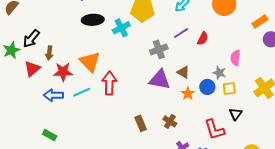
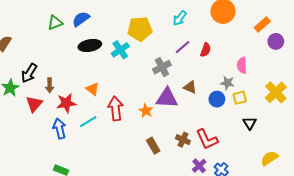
orange triangle: (90, 62) -> (92, 89), size x0.6
orange star: (188, 94) -> (146, 111), moved
blue arrow: (53, 95) -> (60, 128), turned 84
red L-shape: (214, 130) -> (207, 139), moved

